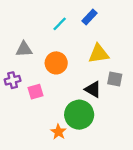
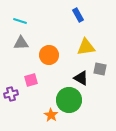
blue rectangle: (89, 17) -> (78, 15), turned -72
cyan line: (60, 24) -> (20, 21), moved, turned 64
purple cross: (13, 80) -> (11, 94), moved

